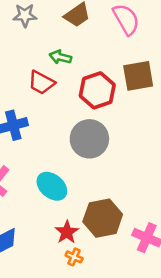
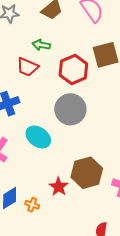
cyan ellipse: (52, 186) -> (38, 137), moved
orange cross: (74, 257) -> (32, 205), moved

